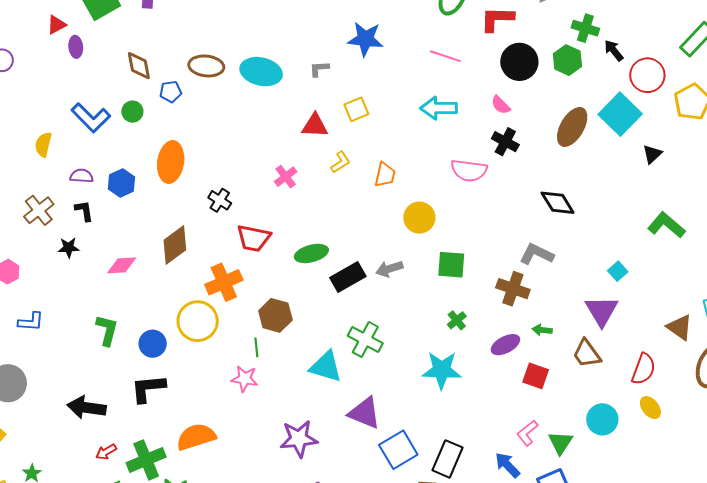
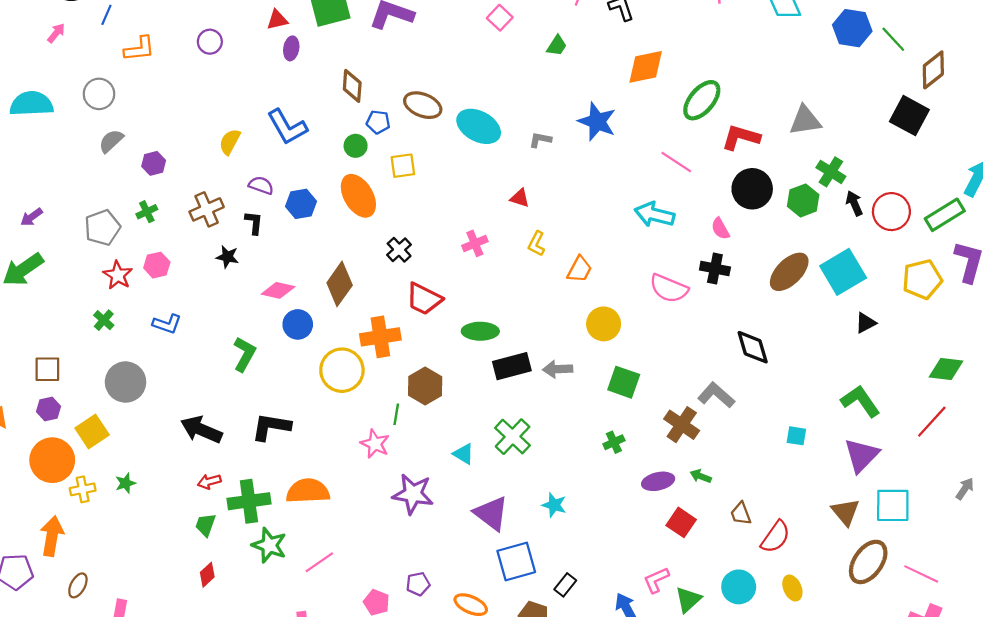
red circle: (647, 75) -> (891, 212), moved
yellow square: (356, 109) -> (403, 166), moved
green circle: (132, 112) -> (356, 146), moved
red triangle: (315, 126) -> (520, 198), size x0.7
black cross: (505, 142) -> (715, 268), turned -32
orange ellipse: (171, 162) -> (358, 196), turned -54
yellow L-shape: (340, 162) -> (536, 244), turned 135
brown diamond: (175, 245) -> (340, 284), turned -33
cyan square: (618, 271) -> (796, 436), turned 36
purple triangle: (602, 311) -> (861, 455), moved
blue circle: (153, 344) -> (298, 324), moved
brown trapezoid: (587, 354) -> (741, 514), size x0.7
cyan triangle: (326, 367) -> (464, 454), size x0.6
red semicircle: (644, 369) -> (775, 537), moved
cyan star: (442, 370) -> (554, 505), moved, size x0.6
purple star: (299, 439) -> (413, 494), moved
black rectangle: (448, 459) -> (565, 585), size x0.6

